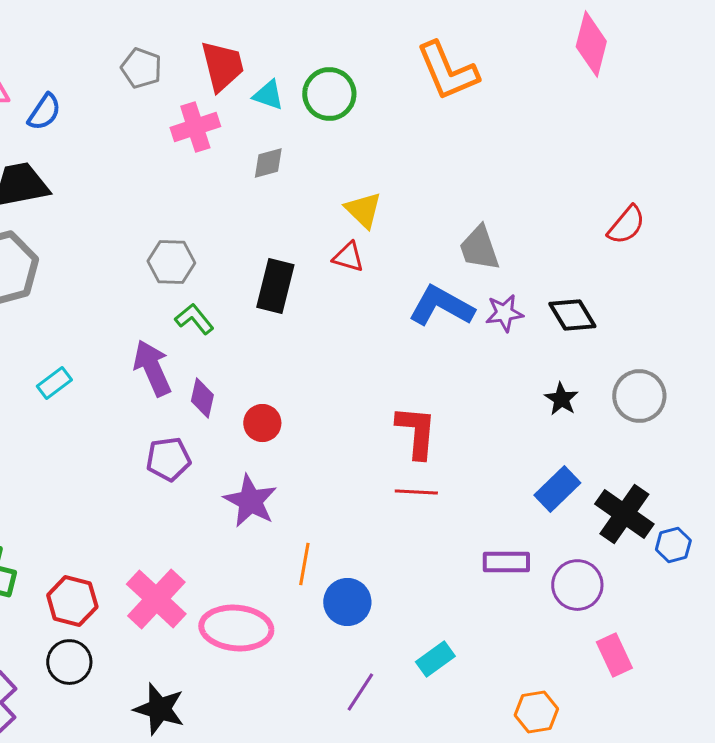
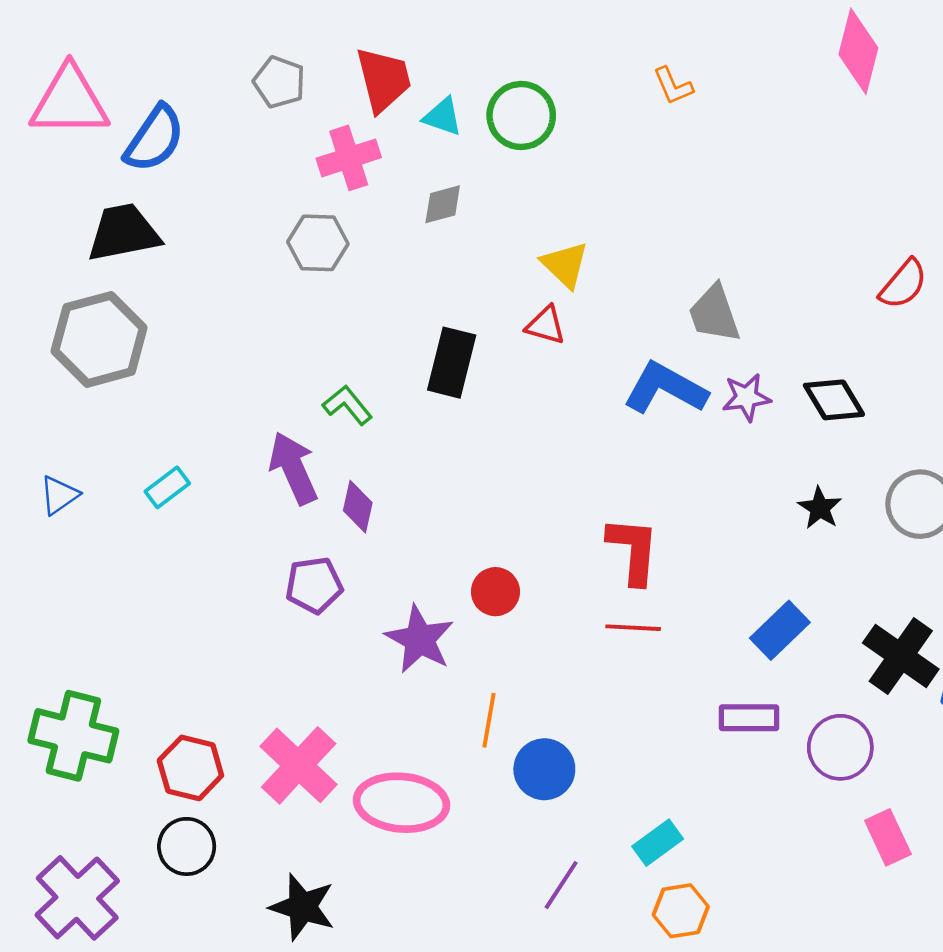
orange L-shape: (447, 71) -> (673, 86), size x0.5
blue semicircle: (44, 112) -> (154, 139), size x1.4
gray hexagon: (171, 262) -> (318, 243), moved
red circle: (262, 423) -> (495, 592), moved
blue rectangle: (557, 489) -> (780, 630), moved
orange hexagon: (536, 712) -> (681, 911), moved

